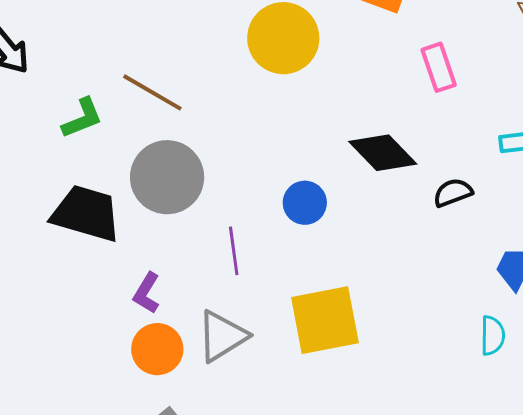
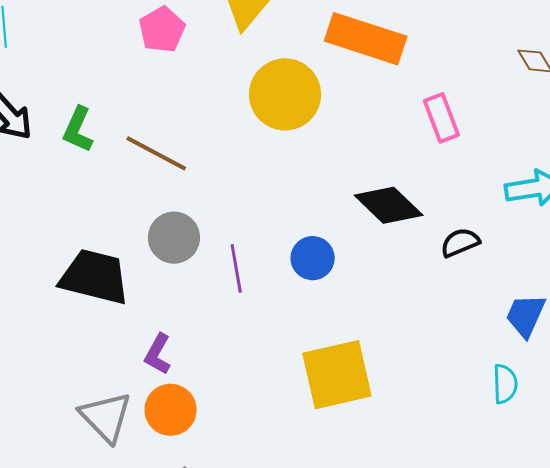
green L-shape: (82, 118) -> (78, 130), moved, turned 138
gray circle: (167, 177) -> (174, 238), size x0.7
purple line: (234, 251) -> (236, 268), moved
gray triangle: (222, 336) -> (106, 417), moved, turned -40

